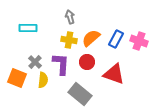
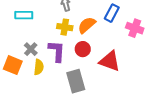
blue rectangle: (116, 39) -> (112, 13), moved
gray rectangle: (80, 94) -> (76, 81), turned 35

